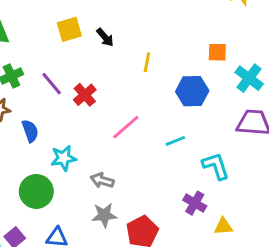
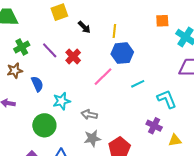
black arrow: (105, 37) -> (84, 27), moved
blue hexagon: (192, 91) -> (122, 53), moved

